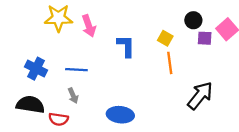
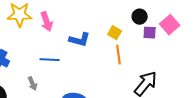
blue L-shape: (126, 46) -> (80, 40), turned 105
blue line: (76, 70) -> (50, 60), moved

